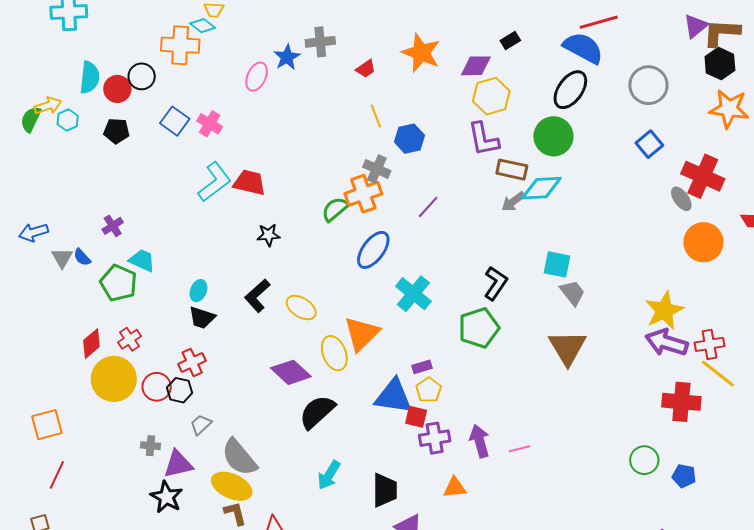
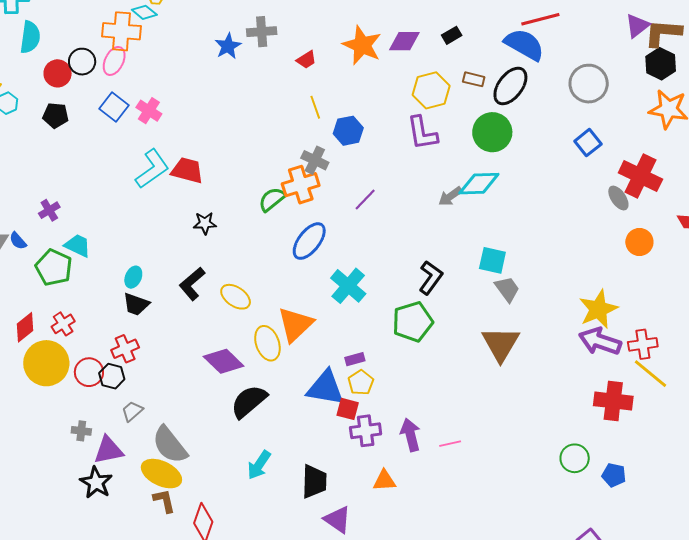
purple diamond: (476, 66) -> (404, 41), moved
cyan semicircle: (90, 77) -> (30, 37), moved
pink ellipse: (257, 77) -> (114, 61), moved
brown rectangle: (512, 170) -> (474, 79), moved, size x0.7
orange circle: (703, 242) -> (639, 242), size x0.7

